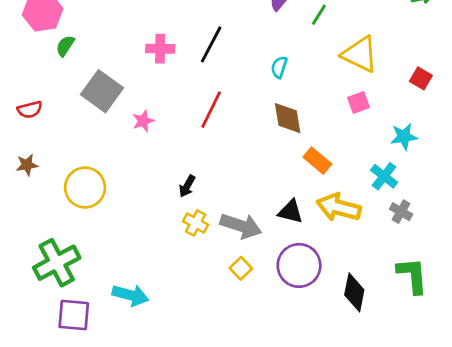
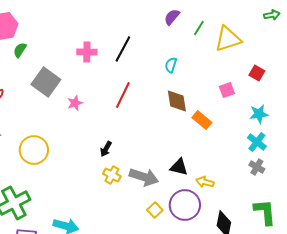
yellow triangle: (360, 54) -> (228, 39), moved, turned -44
red square: (421, 78) -> (257, 73), moved
orange rectangle: (317, 161) -> (202, 120), moved
cyan cross: (384, 176) -> (257, 142), moved
yellow arrow: (339, 207) -> (205, 182), moved, size x0.6
yellow square: (241, 268) -> (155, 210), moved

